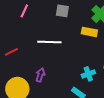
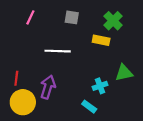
red line: (11, 52) -> (16, 78), moved, turned -56
purple arrow: (40, 75) -> (48, 87), size x1.5

